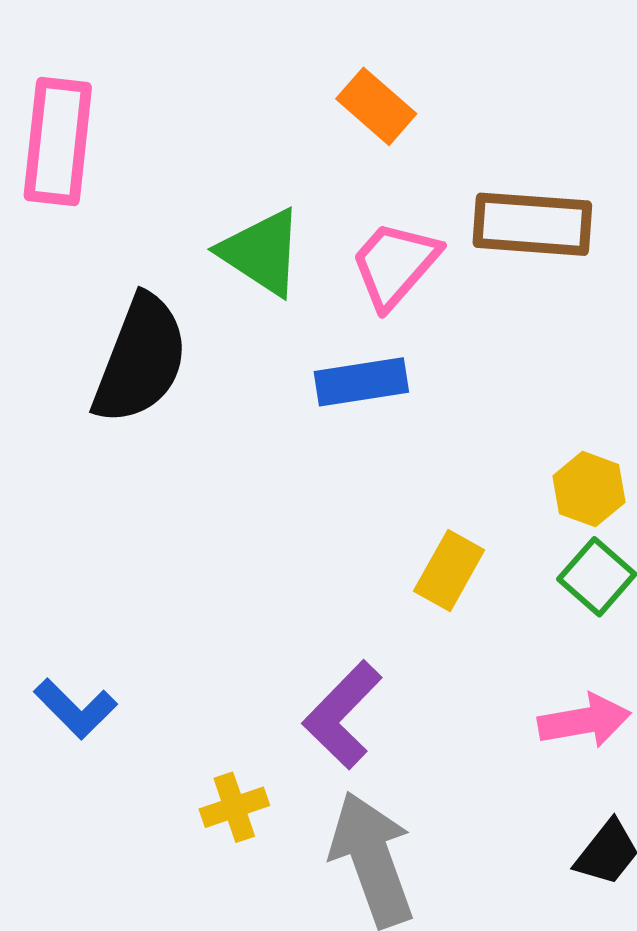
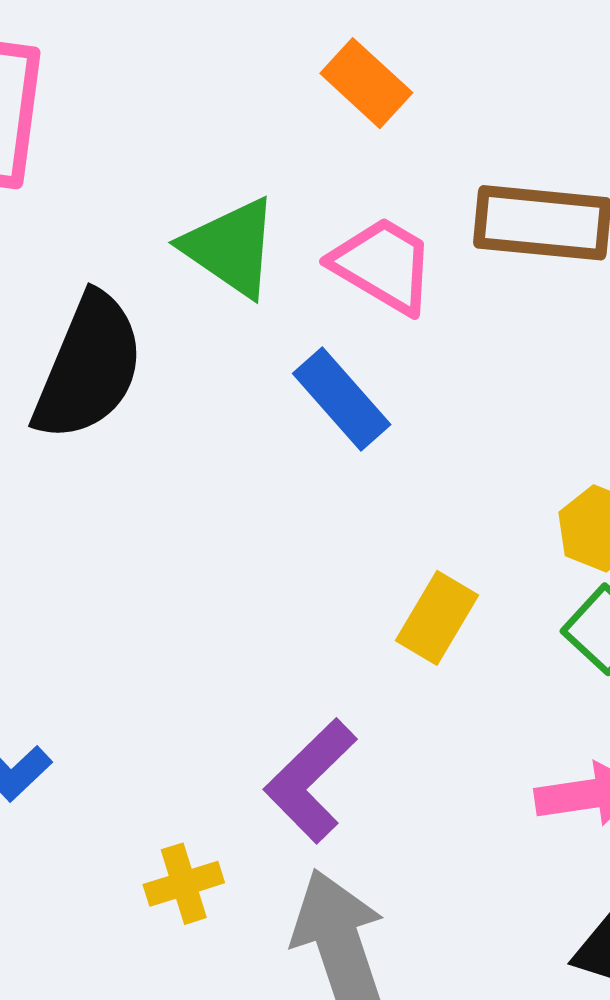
pink trapezoid: (395, 264) -> (383, 265), turned 78
blue rectangle: (361, 382) -> (342, 399), turned 56

